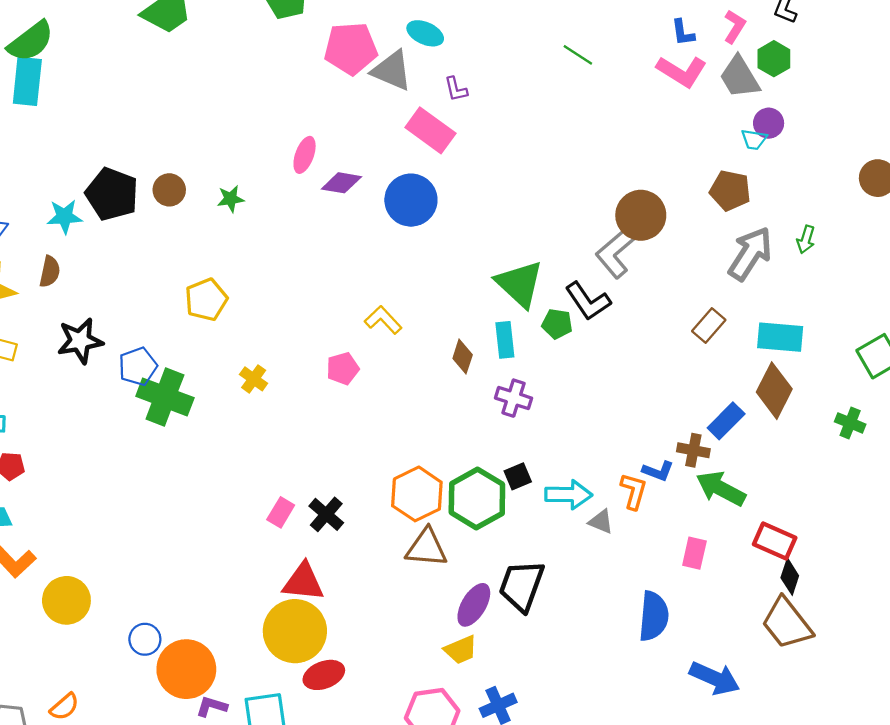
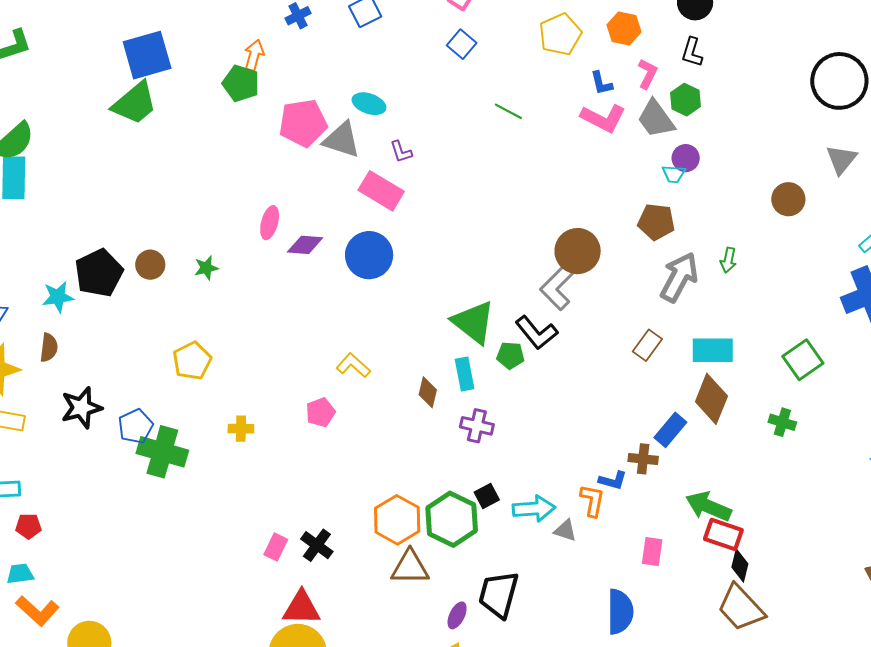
black pentagon: (112, 194) -> (99, 273), turned 30
yellow cross: (254, 379) -> (241, 429), turned -30
green arrow: (721, 489) -> (708, 506), moved
purple ellipse: (474, 605) -> (457, 615), size x0.7

